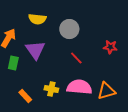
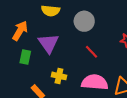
yellow cross: (51, 89) -> (59, 76), moved

